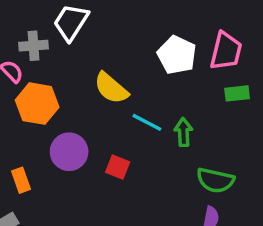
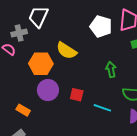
orange hexagon: (37, 104) -> (41, 64), moved
cyan line: (147, 122) -> (102, 108), moved
orange rectangle: (21, 180) -> (23, 110), turned -32

